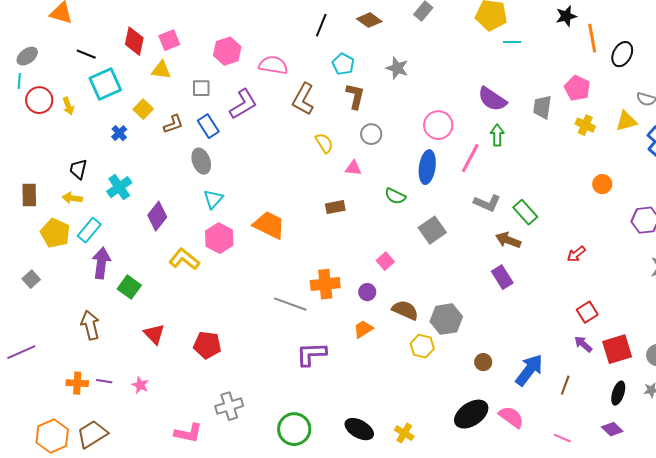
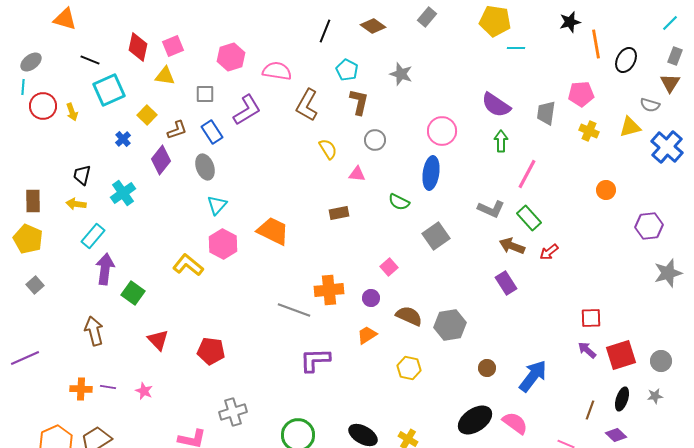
pink pentagon: (577, 88) -> (581, 94), turned -30
pink line: (470, 158) -> (527, 174), moved
purple diamond: (157, 216) -> (161, 160), moved
yellow pentagon: (55, 233) -> (28, 239), moved
red arrow: (576, 254) -> (549, 252), moved
red square: (587, 312) -> (591, 318), turned 30
yellow hexagon: (422, 346) -> (409, 368), moved
brown line: (565, 385) -> (590, 410), moved

